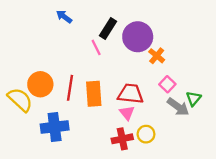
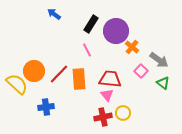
pink line: (96, 47) -> (87, 50), moved
red line: (70, 88) -> (59, 74), turned 35
green triangle: (193, 98) -> (163, 83), turned -32
gray arrow: (178, 107) -> (159, 60), moved
blue cross: (55, 127) -> (46, 107), size x0.7

